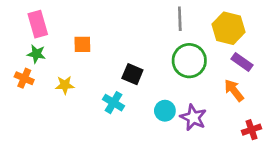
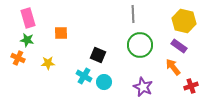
yellow hexagon: (228, 28) -> (184, 21), moved
cyan circle: (165, 111) -> (104, 82), moved
red cross: (251, 130) -> (191, 86), moved

